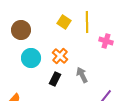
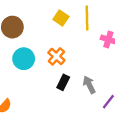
gray arrow: (82, 75) -> (89, 85), moved
black rectangle: (55, 79) -> (63, 82), moved

